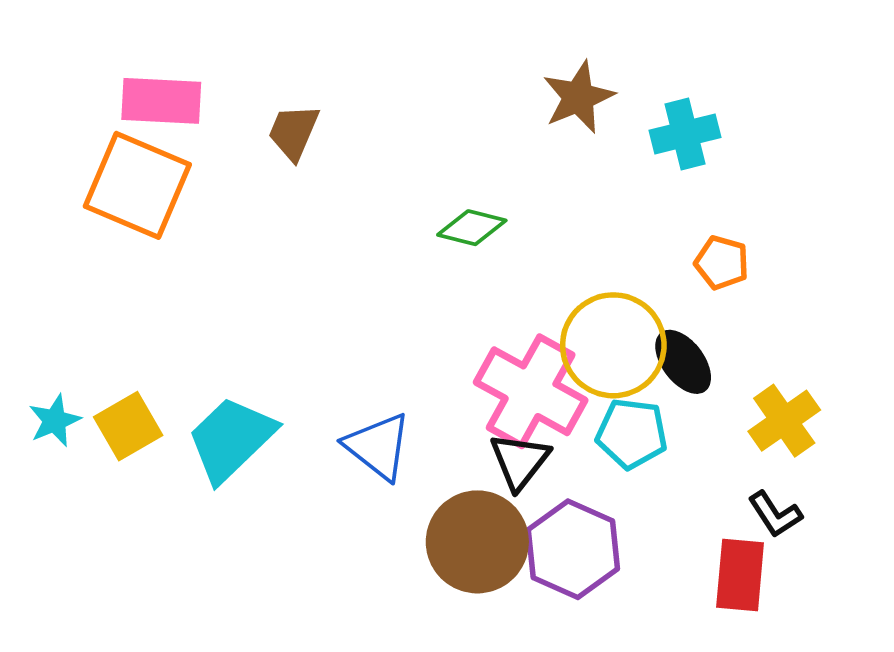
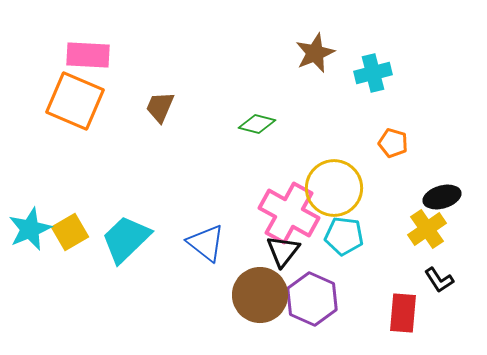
brown trapezoid: (294, 132) -> (160, 107), moved
black ellipse: (683, 362) -> (442, 197), moved, turned -69
cyan star: (55, 421) -> (30, 229), size x1.5
black L-shape: (775, 514) -> (439, 280), moved

